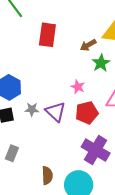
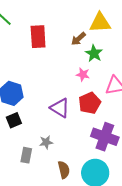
pink star: (78, 87) -> (83, 75), moved
gray star: (32, 109) -> (46, 142), moved

